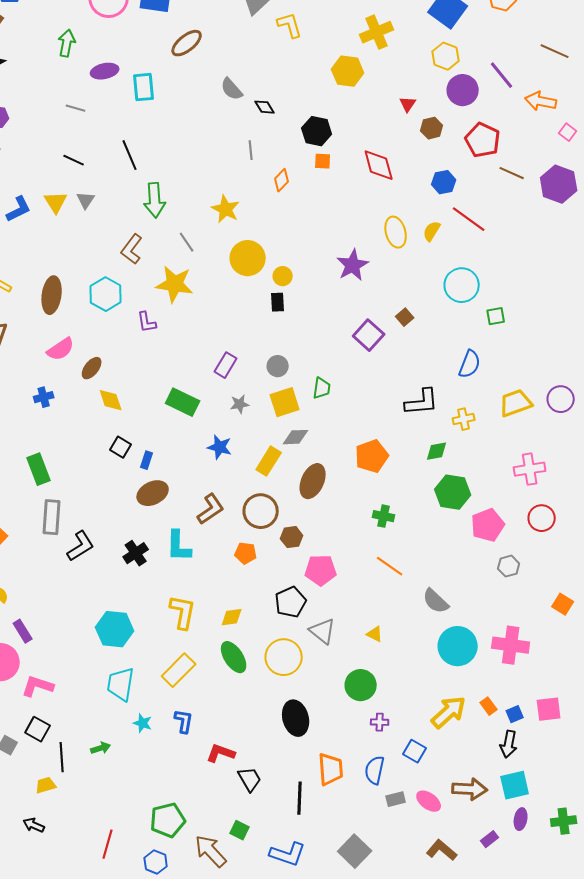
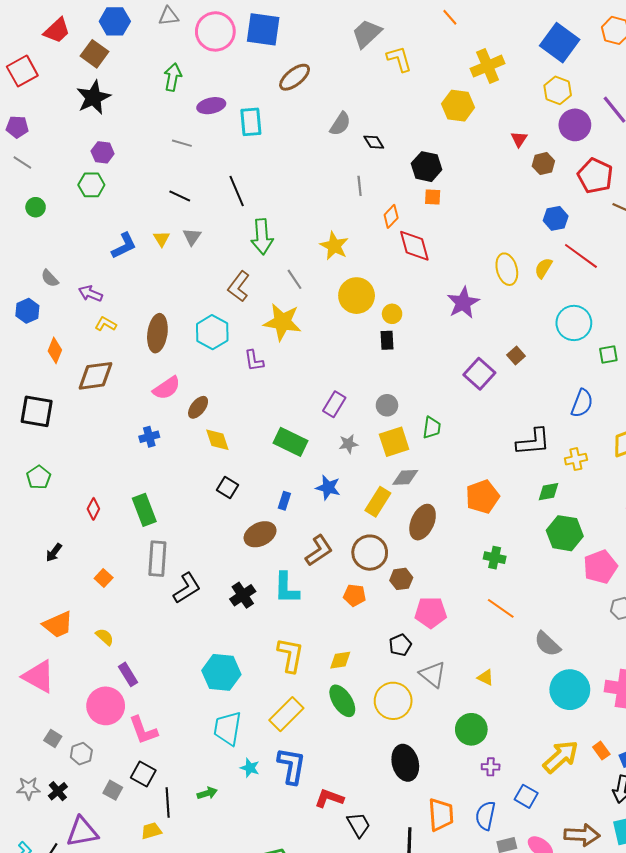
gray semicircle: (232, 89) -> (340, 124), turned -105
red diamond: (379, 165) -> (414, 246), moved
yellow triangle: (56, 202) -> (161, 239), size x0.7
blue rectangle: (147, 460) -> (284, 501), moved
black pentagon: (291, 602) -> (400, 645), size x0.7
pink L-shape: (38, 686) -> (143, 730), turned -128
blue L-shape: (184, 721) -> (292, 766), size x1.5

